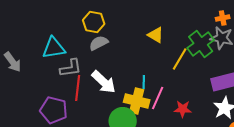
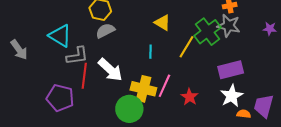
cyan triangle: (54, 48) -> (60, 36), turned 40
cyan line: (144, 82) -> (150, 52), moved
red star: (183, 109) -> (190, 97), turned 30

